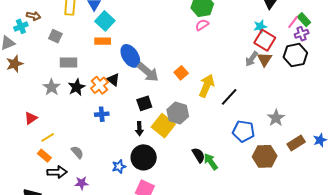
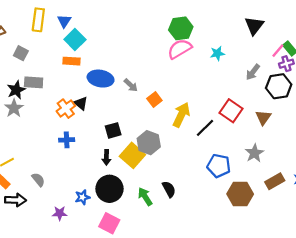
pink semicircle: (202, 25) -> (180, 49), size x1.6
cyan star: (260, 26) -> (217, 53), moved
red square: (265, 40) -> (231, 111), moved
blue ellipse: (130, 56) -> (101, 79), turned -50
gray arrow: (252, 59) -> (253, 72), moved
brown triangle: (265, 59) -> (263, 117), moved
gray arrow: (148, 72) -> (131, 85), moved, size x0.6
black star: (77, 87) -> (16, 90), moved
green arrow: (211, 162) -> (145, 197), moved
purple star: (82, 183) -> (60, 213), moved

